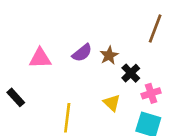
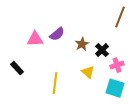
purple semicircle: (82, 53) -> (57, 34), moved
brown star: (109, 55) -> (82, 44), moved

